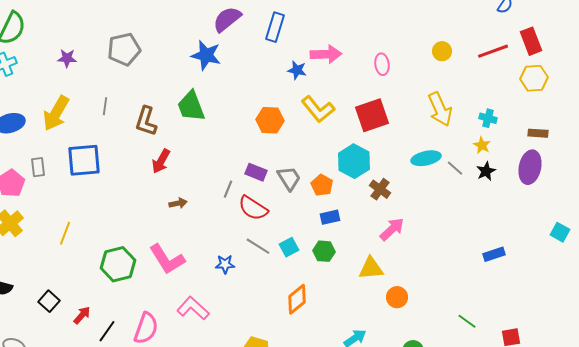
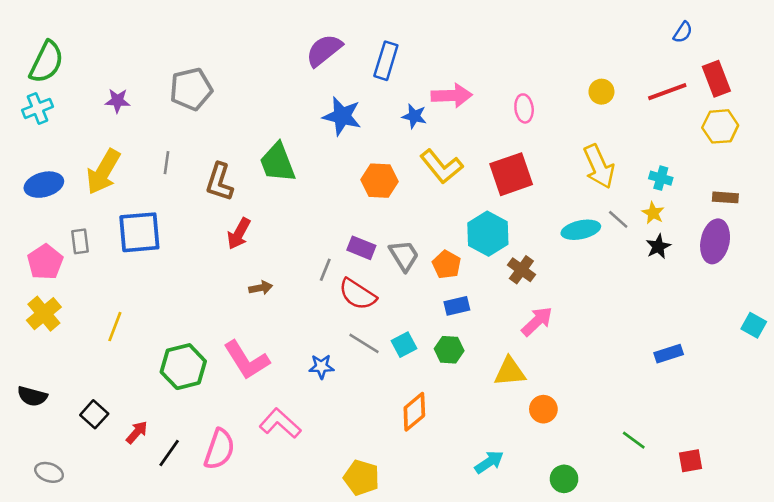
blue star: (206, 55) -> (342, 116), moved
gray line: (455, 168) -> (618, 219), moved

